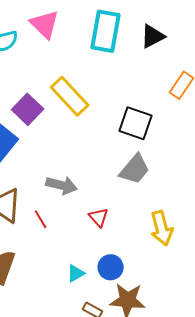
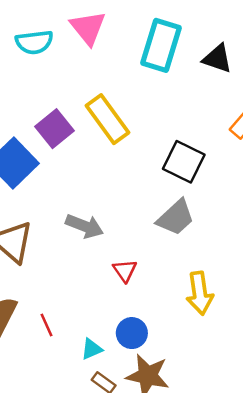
black triangle: (153, 36) -> (217, 59), turned 40
red line: (41, 219) -> (46, 325), moved
cyan triangle: (76, 273) -> (92, 349), moved

